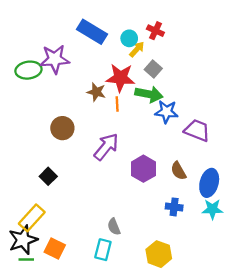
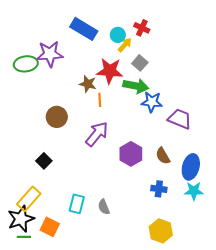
orange line: (117, 104) -> (100, 100), moved
cyan rectangle: (103, 250) -> (77, 204), moved
yellow hexagon: (159, 254) -> (161, 231), moved

